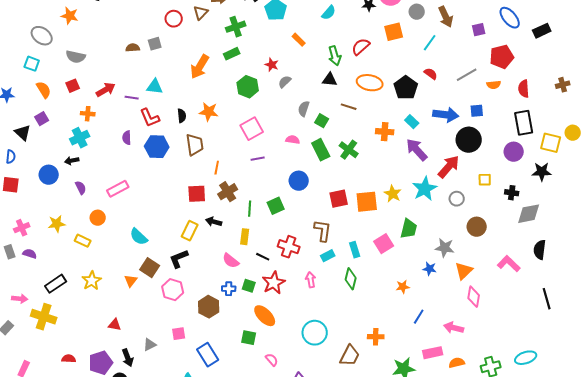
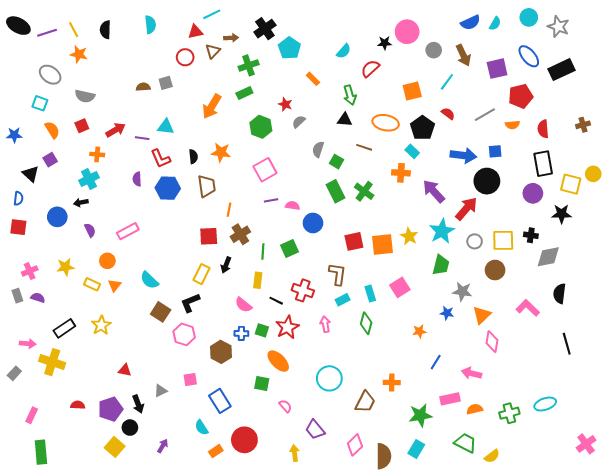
purple square: (479, 30) -> (497, 69), size x1.5
black rectangle: (542, 31) -> (562, 70), size x1.4
orange square: (394, 32) -> (412, 91), moved
red semicircle: (361, 47) -> (370, 69), moved
cyan rectangle: (412, 122) -> (412, 151), moved
pink semicircle: (293, 140) -> (293, 206), moved
yellow square: (485, 180) -> (503, 240), moved, size x1.6
black arrow: (214, 222) -> (226, 265), turned -84
green trapezoid: (409, 229) -> (441, 265), moved
orange triangle: (131, 281) -> (115, 285), moved

